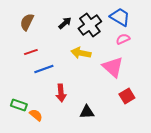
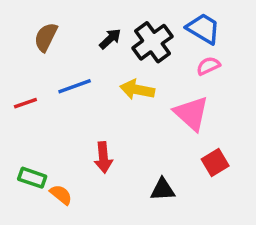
red line: (31, 52) -> (25, 103), moved
blue line: (44, 69) -> (75, 86), moved
black triangle: (87, 112) -> (163, 190), moved

